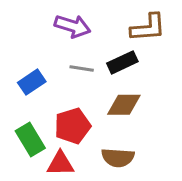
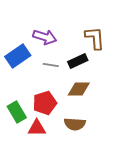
brown L-shape: (148, 28) -> (95, 38), turned -90
blue rectangle: (32, 82) -> (18, 56), moved, size x1.4

